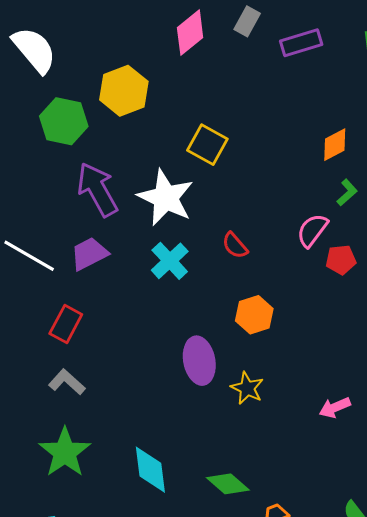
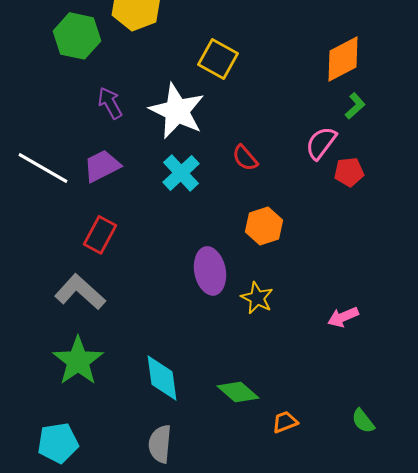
orange diamond: (335, 145) -> (343, 59), size x1.4
purple arrow: (97, 189) -> (110, 103), size x0.6
red rectangle: (66, 324) -> (100, 235), moved
gray L-shape: (67, 382) -> (80, 292), size x1.4

